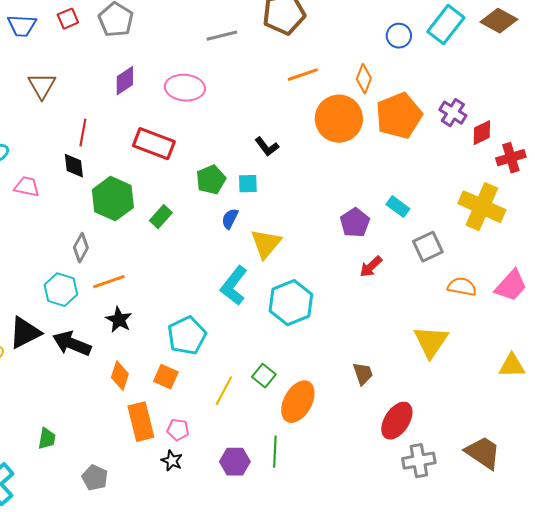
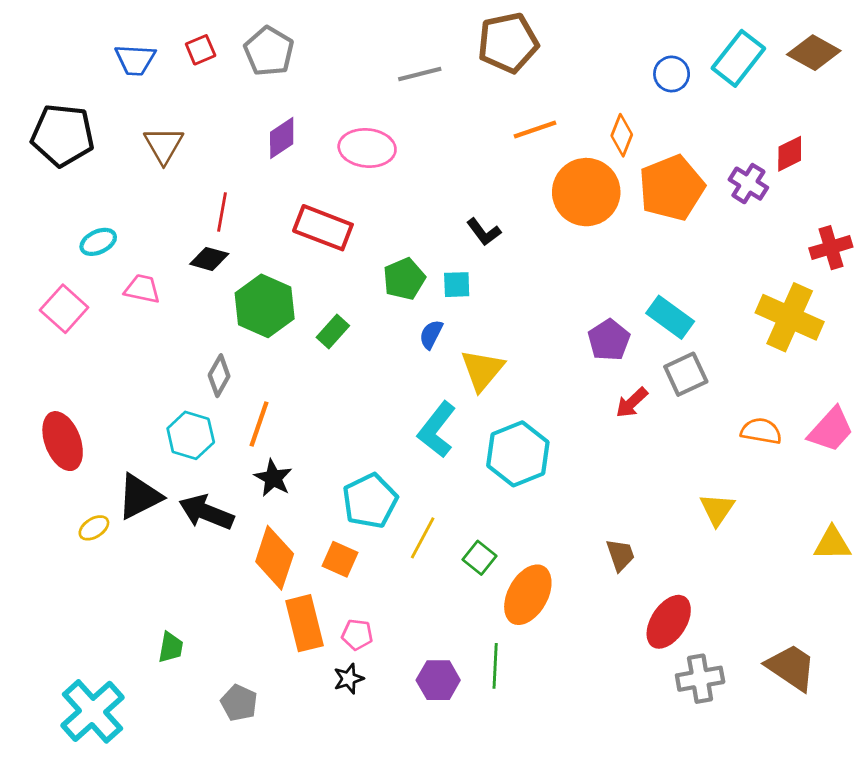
red diamond: (482, 133) -> (790, 154), moved
black diamond: (74, 166) -> (209, 259), turned -68
cyan rectangle: (398, 207) -> (670, 317), size x1.4
gray square: (428, 247) -> (686, 374), moved
orange line: (109, 282) -> (259, 424), turned -52
yellow triangle: (431, 342) -> (717, 509), size x0.7
orange diamond: (120, 376) -> (275, 558), size x1.5
yellow line: (224, 391) -> (423, 538), moved
black star: (172, 461) -> (349, 679), turned 30

